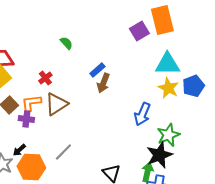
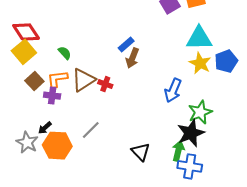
green semicircle: (66, 43) -> (65, 53), moved
red cross: (45, 78) -> (105, 84), moved, turned -32

